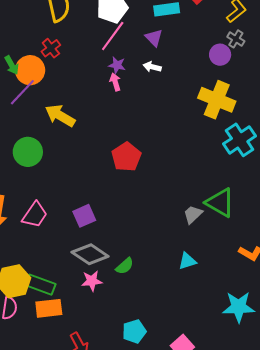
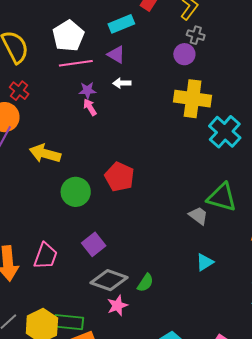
pink line: (113, 36) -> (76, 63), turned 60
green circle: (28, 152) -> (76, 192), moved
gray trapezoid: (193, 214) -> (198, 216), turned 95

